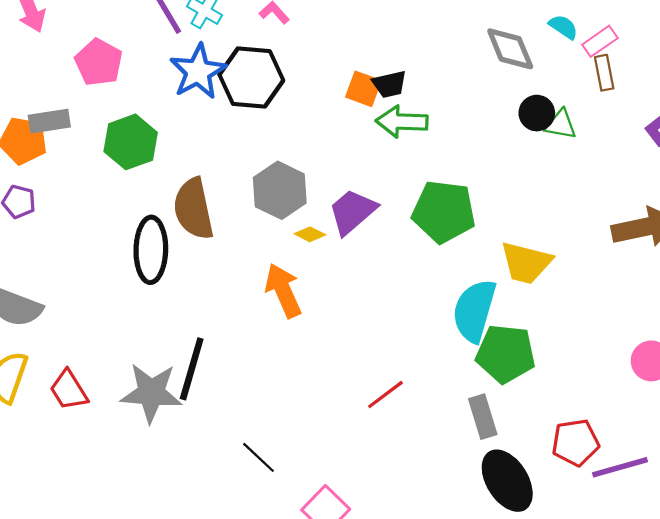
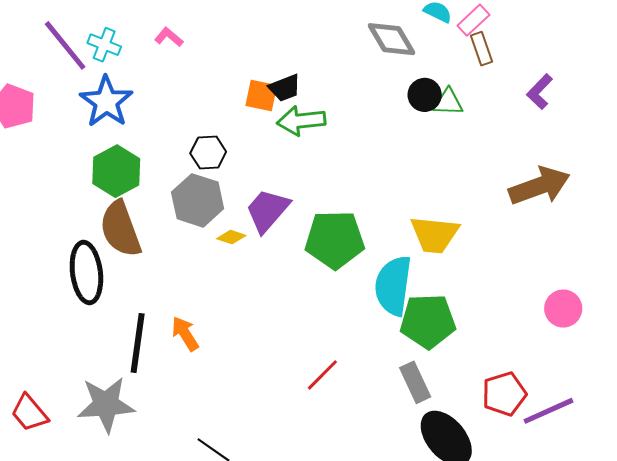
black hexagon: (251, 78) -> (208, 153), moved, size x0.6
green hexagon: (131, 142) -> (116, 171), moved
green pentagon: (444, 212) -> (335, 240), moved
orange arrow: (283, 290) -> (185, 334), moved, size x0.7
black line: (192, 369) -> (138, 343), moved

